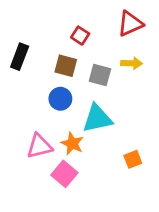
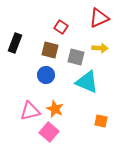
cyan triangle: (97, 119) -> (87, 82), moved, turned 35
orange square: (133, 159) -> (101, 121), turned 32

